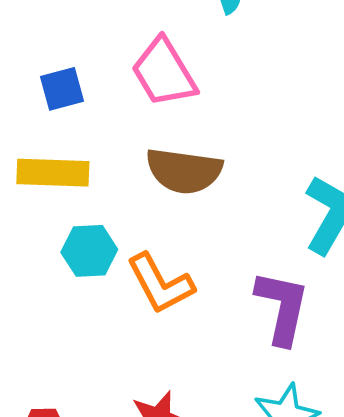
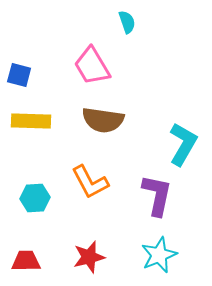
blue square: (62, 89) -> (19, 75), moved, turned 30
cyan hexagon: (89, 251) -> (35, 198), moved

